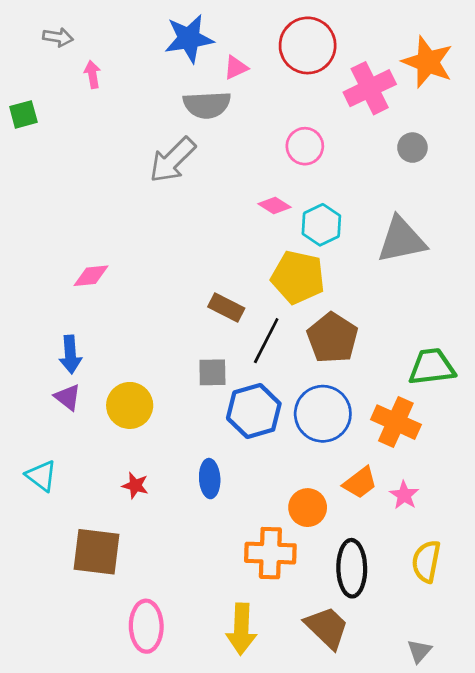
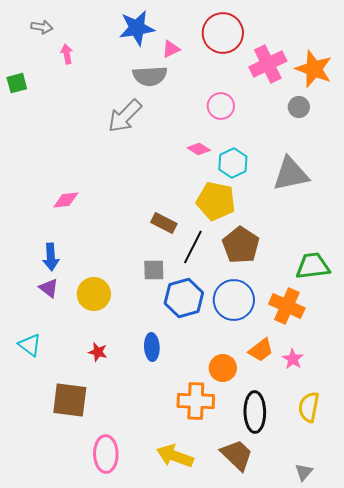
orange star: (428, 62) -> (314, 69), moved
yellow arrow: (241, 629) -> (175, 456), turned 108

